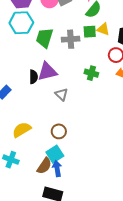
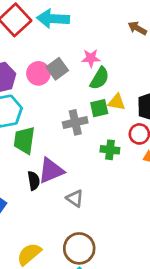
green trapezoid: (45, 38) -> (24, 140), moved
green cross: (91, 73) -> (110, 150), moved
brown circle: (59, 131) -> (79, 248), size x1.5

